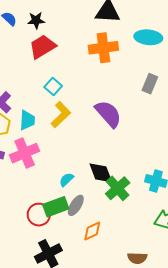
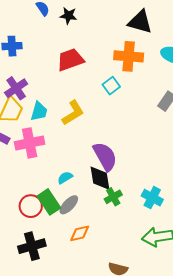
red trapezoid: (42, 47) -> (70, 60), moved
cyan square: (53, 86) -> (111, 86), moved
purple semicircle: (108, 114) -> (105, 156), moved
green cross: (118, 188) -> (113, 197), size x0.7
green rectangle: (56, 207) -> (49, 202), turned 65

